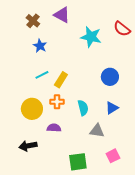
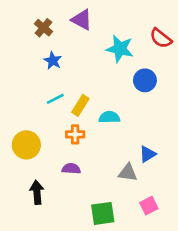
blue circle: (110, 77) -> (145, 80), moved
cyan semicircle: (83, 108) -> (109, 117), moved, turned -77
blue triangle: (112, 108) -> (148, 154), moved
yellow circle: (32, 109) -> (26, 145), moved
black arrow: (28, 146) -> (37, 192), turned 96

